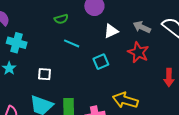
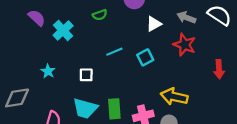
cyan cross: (17, 43) -> (63, 30), moved, turned 36
cyan line: (72, 43) -> (114, 52), moved, turned -42

